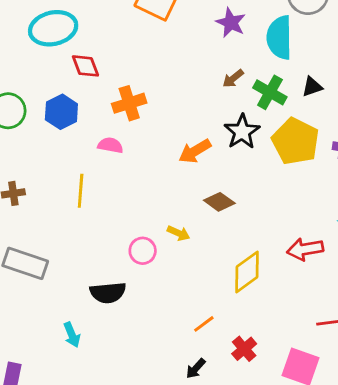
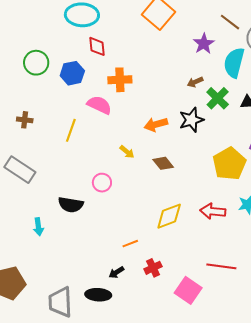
yellow pentagon: (295, 141) -> (229, 164), moved
pink semicircle: (110, 145) -> (99, 105), size x1.4
yellow arrow: (179, 233) -> (127, 152), moved

